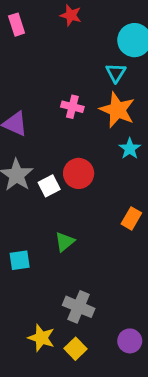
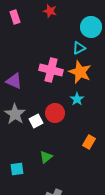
cyan triangle: (116, 73) -> (79, 48), turned 32
pink cross: (72, 107) -> (51, 70), size x1.6
cyan star: (130, 149) -> (77, 99), moved

